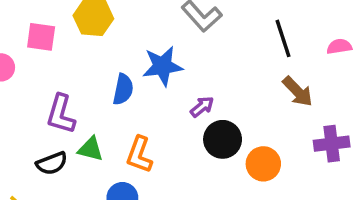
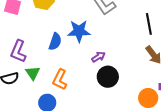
green triangle: (91, 149) -> (33, 73), turned 35
orange circle: (263, 164) -> (148, 98), moved

